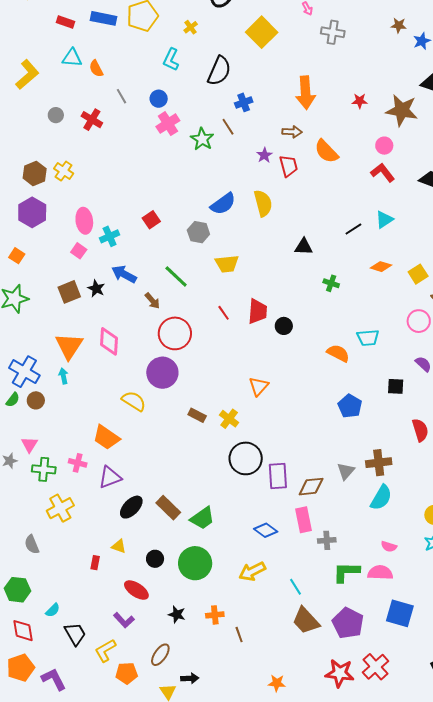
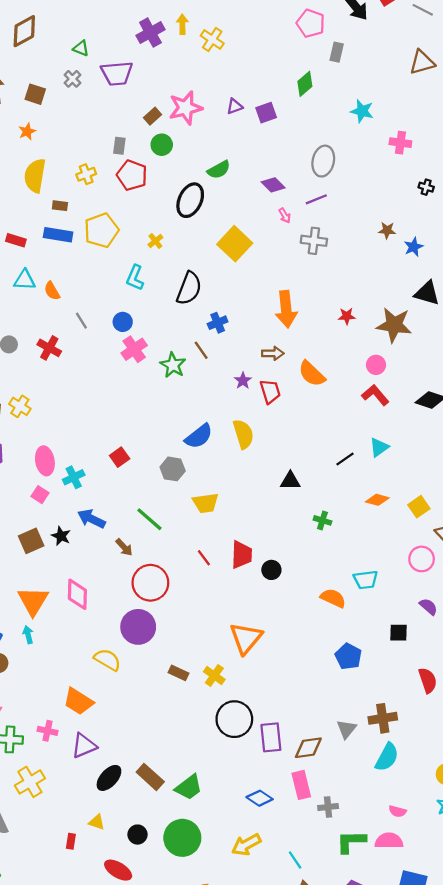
orange triangle: (259, 386) -> (246, 638), size x1.5

